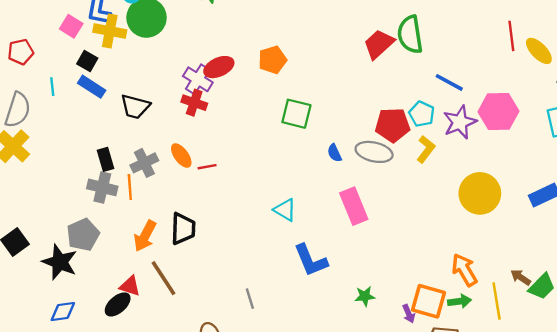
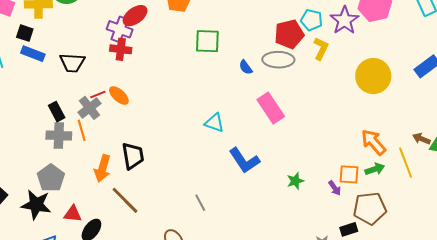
red line: (207, 167) -> (98, 95), moved
red triangle: (130, 286) -> (73, 214), moved
orange square: (429, 301) -> (349, 174), size x0.7

